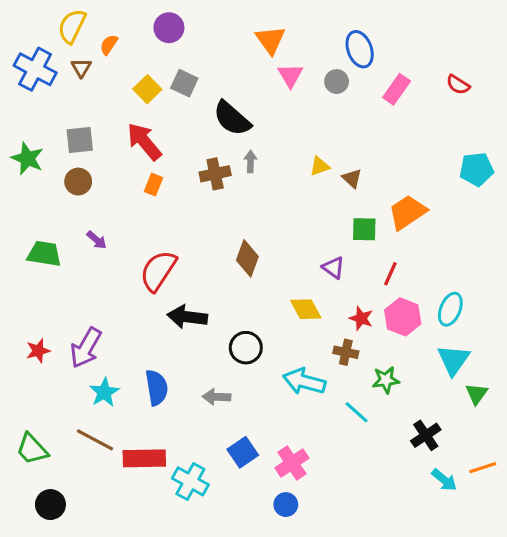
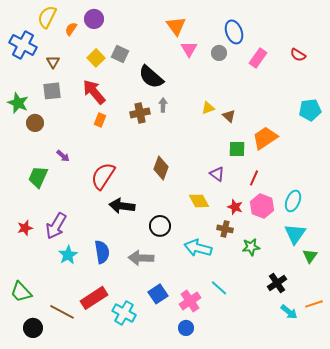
purple circle: (169, 28) -> (94, 19), moved
brown triangle: (81, 68) -> (53, 62), moved
brown circle: (78, 182) -> (35, 123), moved
green trapezoid: (44, 254) -> (38, 177), moved, turned -75
gray arrow: (217, 397) -> (141, 258), size x1.4
cyan line: (357, 412) -> (219, 288), moved
brown line: (95, 440) -> (62, 312), moved
red rectangle: (144, 458) -> (94, 298), turned -32

